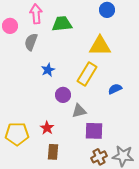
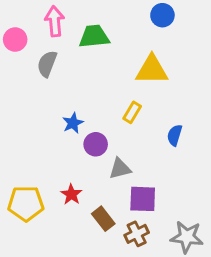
blue star: (48, 70) -> (73, 123), moved
yellow rectangle: (87, 74) -> (132, 112), size x0.6
blue semicircle: (115, 89) -> (175, 135), turned -48
brown rectangle: (53, 152) -> (103, 219), moved, turned -42
brown cross: (99, 157) -> (137, 234), moved

